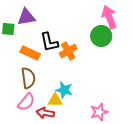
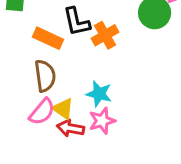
yellow triangle: (55, 100) -> (63, 109), moved, turned 35
pink star: (99, 112) -> (102, 121), moved

